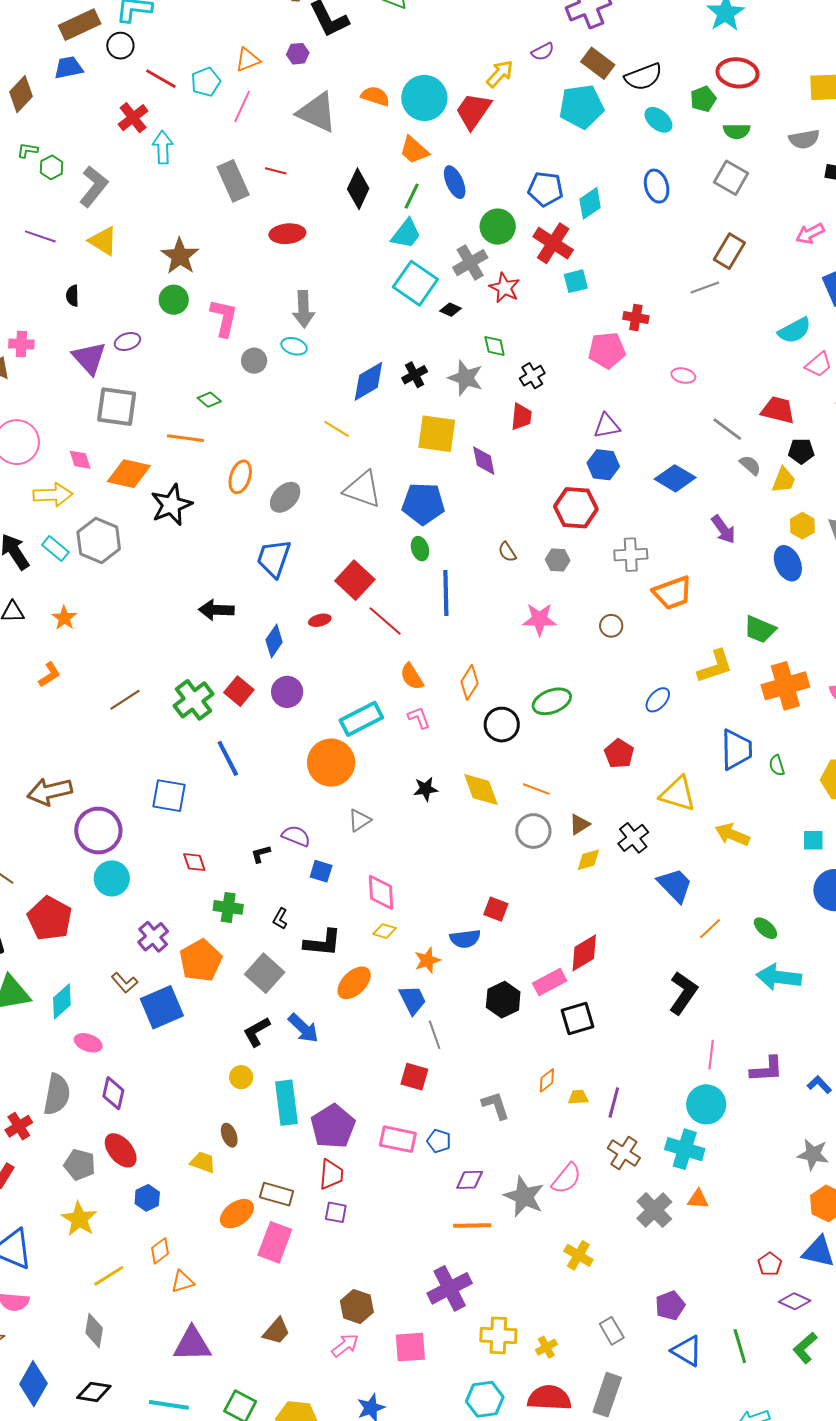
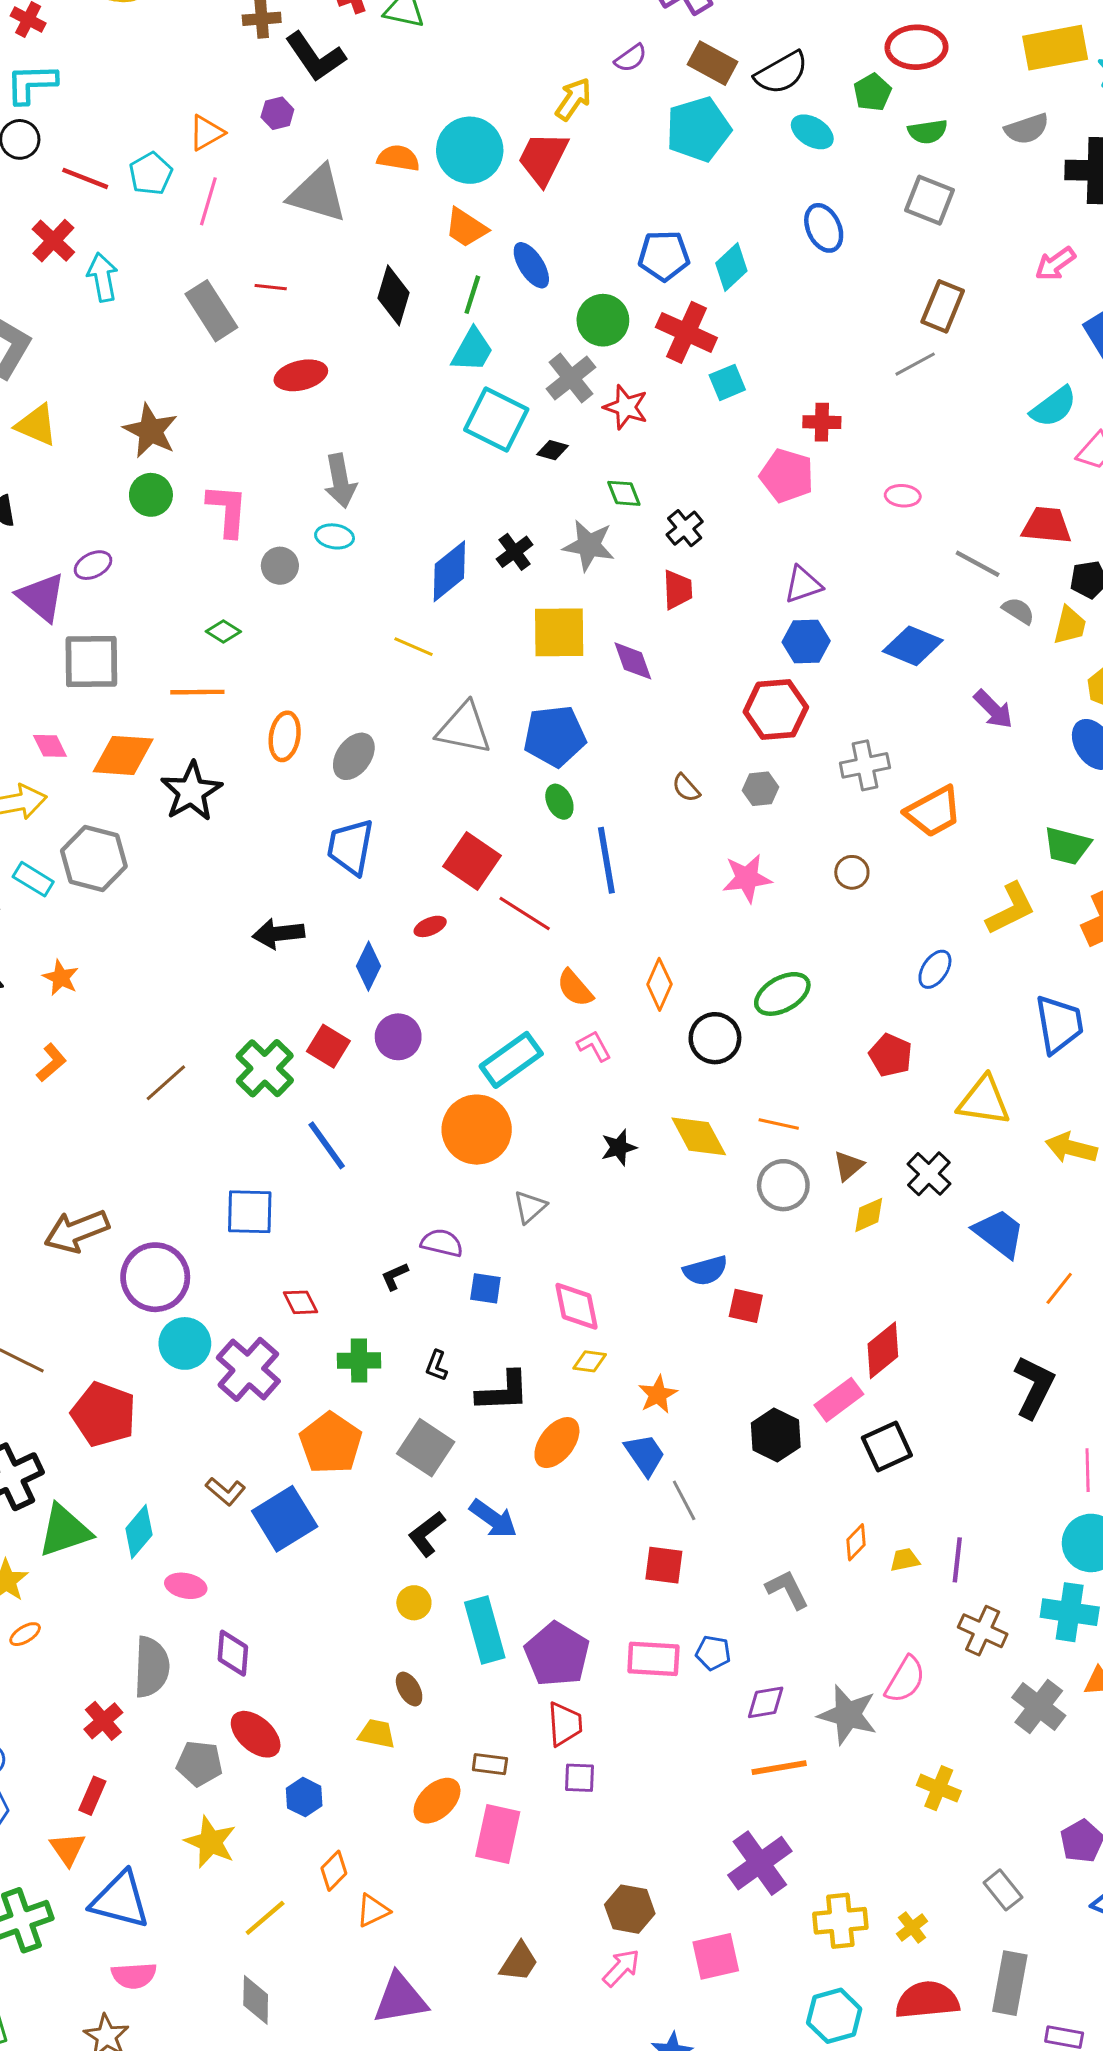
pink pentagon: (607, 350) -> (787, 476), turned 30
purple cross: (153, 937) -> (248, 1369), moved, size x1.4
blue semicircle: (465, 939) -> (705, 1271), moved
brown rectangle: (277, 1194) -> (490, 1764), size x0.7

